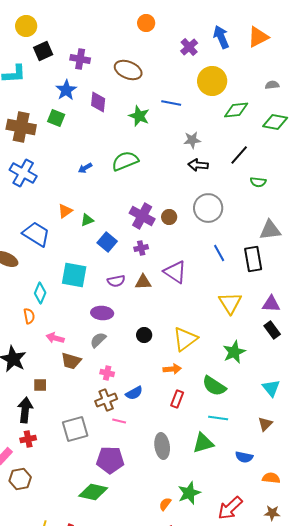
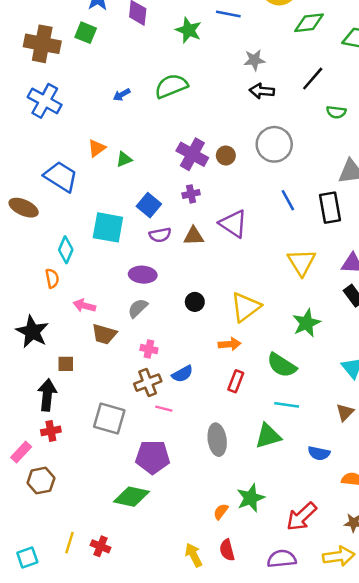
blue square: (107, 242) -> (149, 205), moved
gray square: (75, 429) -> (109, 419), turned 32

